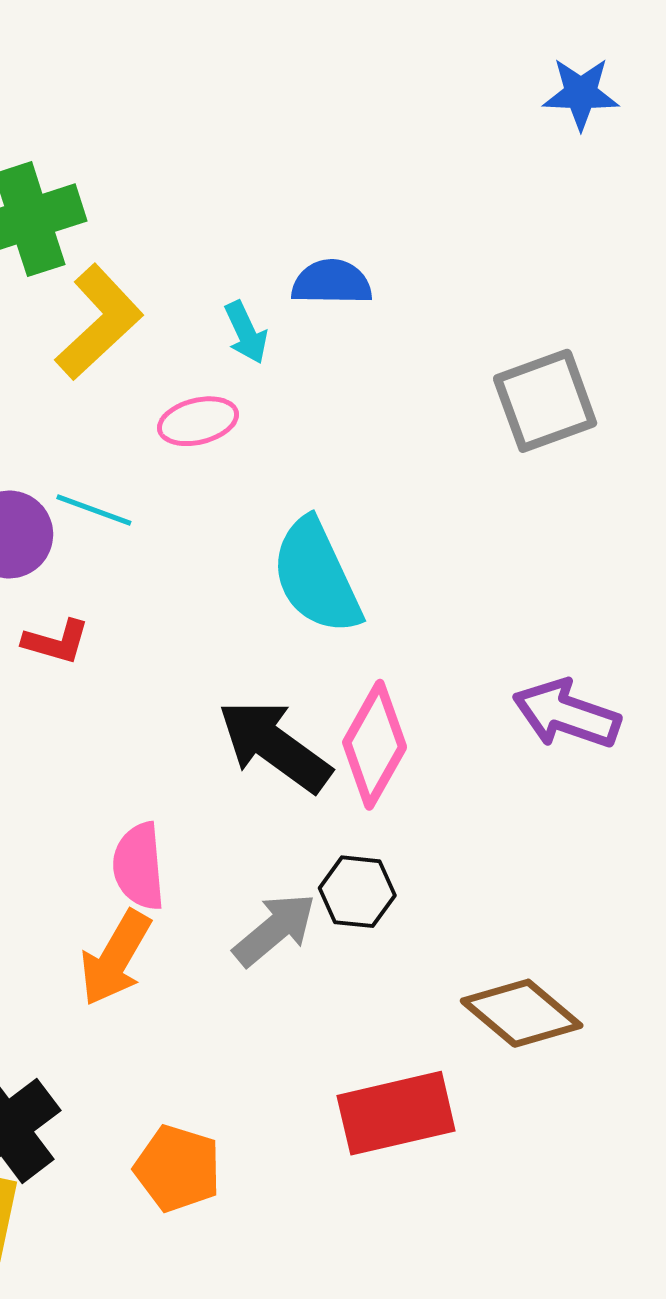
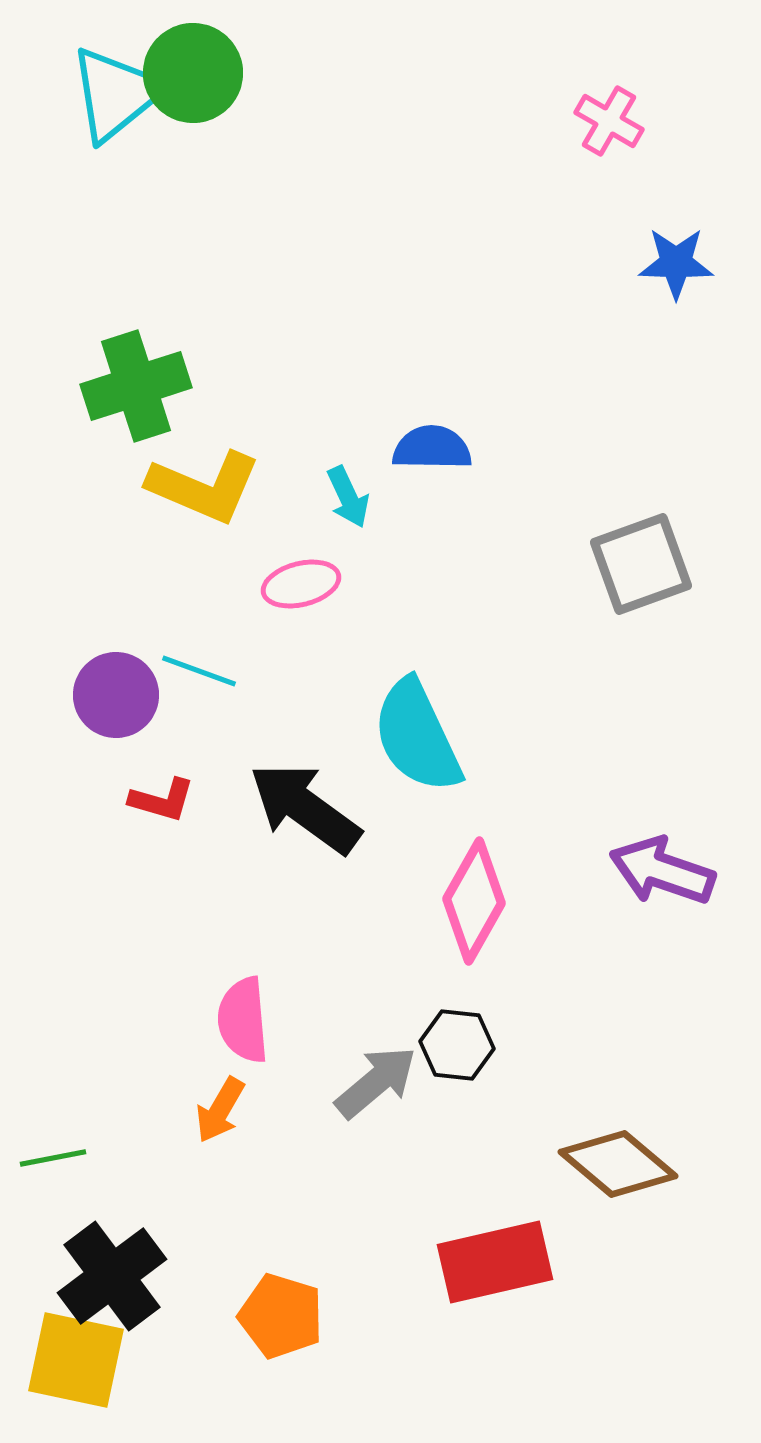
yellow L-shape: (99, 322) -> (204, 487), turned 66
black arrow: (275, 746) -> (305, 808), moved
orange arrow: (115, 958) -> (220, 1110), size x0.7

